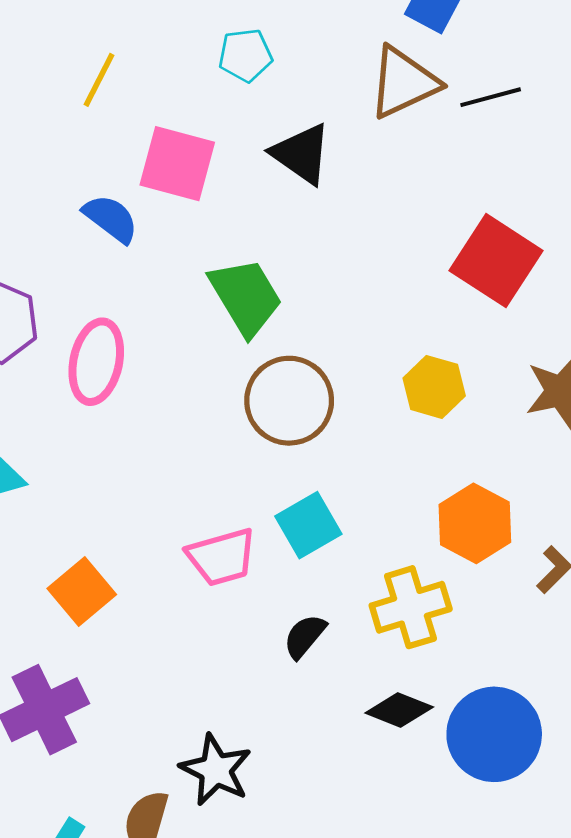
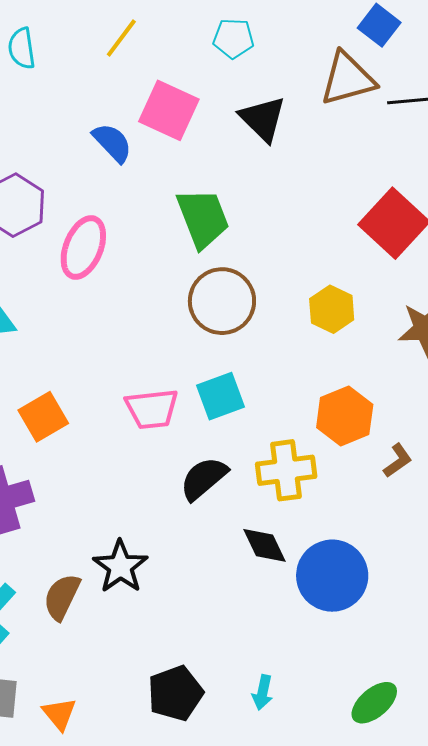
black semicircle: (305, 636) -> (204, 478), size x1.4
black diamond: (399, 710) -> (265, 545), turned 33

